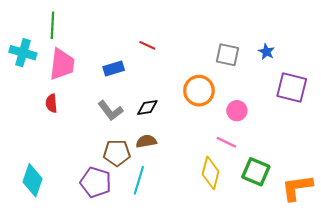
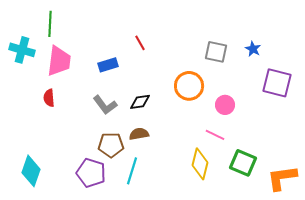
red line: (147, 45) -> (140, 43), turned 35

